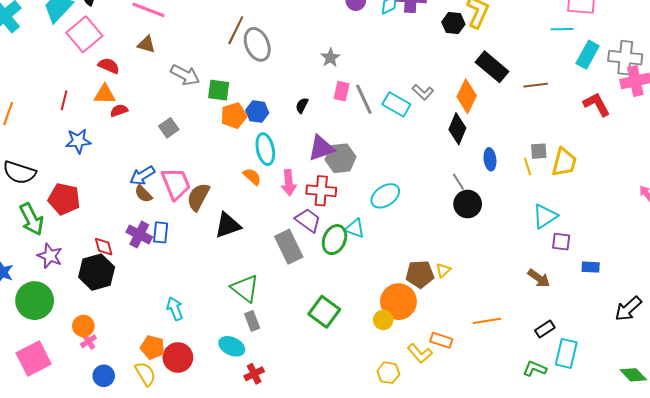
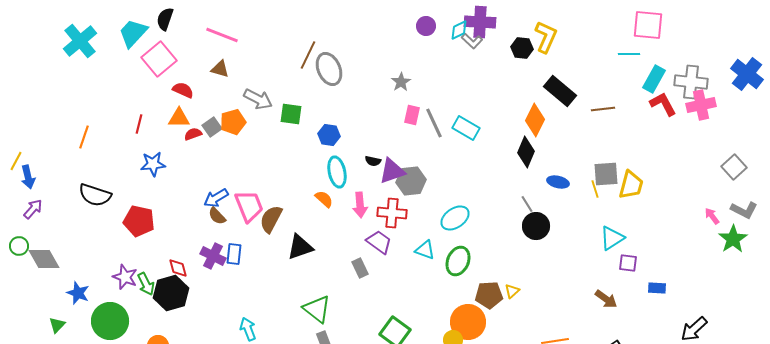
gray L-shape: (423, 92) -> (472, 41), moved
red L-shape: (597, 104) -> (663, 104), moved
black semicircle: (302, 105) -> (373, 161), moved, turned -105
orange pentagon: (234, 116) -> (233, 122), moved
gray square: (169, 128) -> (212, 127), moved
gray square: (539, 151) -> (606, 174), size x1.5
blue ellipse: (490, 159) -> (558, 182), turned -70
green arrow: (32, 219) -> (146, 284), moved, size x0.7
green ellipse: (334, 240) -> (458, 261), moved
gray rectangle: (289, 247) -> (360, 268), size x0.6

